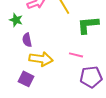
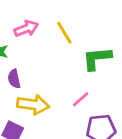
pink line: (76, 55) -> (81, 99), turned -56

